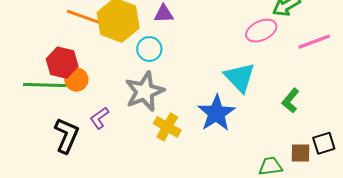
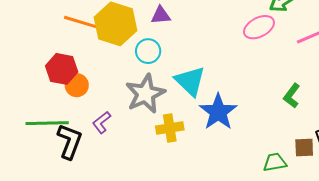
cyan triangle: (240, 77) -> (190, 81), moved
green line: (45, 85) -> (47, 123), moved
yellow cross: (167, 127) -> (170, 128), turned -36

